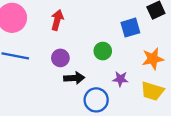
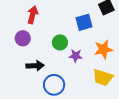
red arrow: (57, 20) -> (33, 15), moved
purple circle: (60, 58) -> (23, 38), moved
purple star: (120, 79) -> (76, 56), moved

